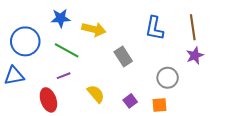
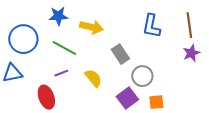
gray circle: (168, 78) -> (142, 76), moved
yellow semicircle: (96, 94) -> (93, 78), moved
purple square: (130, 101) -> (127, 98), size x1.5

